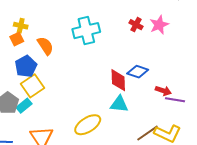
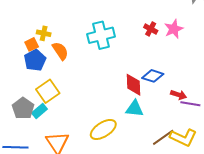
yellow cross: (21, 26) -> (44, 33), moved
blue pentagon: (26, 66) -> (35, 60), moved

